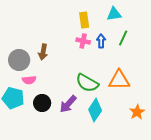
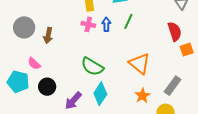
gray circle: (19, 60) -> (24, 27), moved
pink semicircle: (29, 80) -> (34, 64), turned 48
orange triangle: (119, 80) -> (139, 64), moved, turned 40
purple arrow: (68, 104) -> (73, 101), moved

